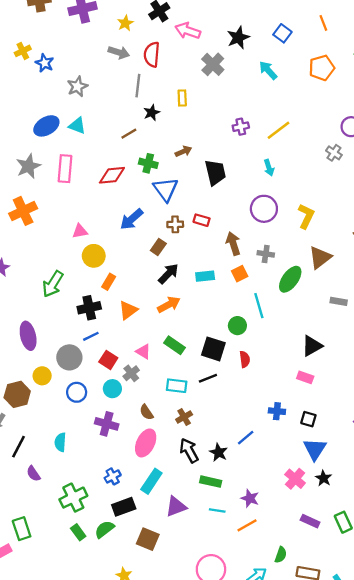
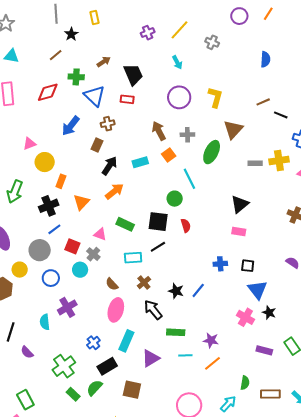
gray cross: (334, 153) -> (212, 42), moved
red rectangle: (202, 220) -> (127, 99), moved
purple cross: (107, 424) -> (67, 307), moved, turned -36
black star: (219, 452) -> (176, 291), moved

